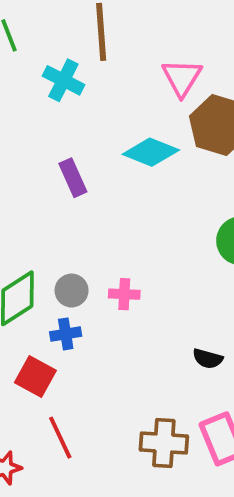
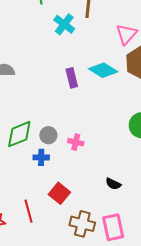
purple rectangle: (73, 178) -> (72, 78), moved
red square: (35, 376) -> (59, 193), moved

